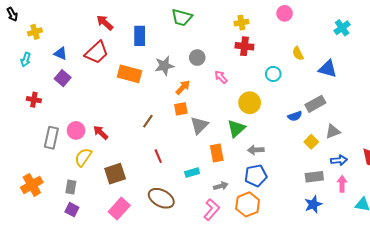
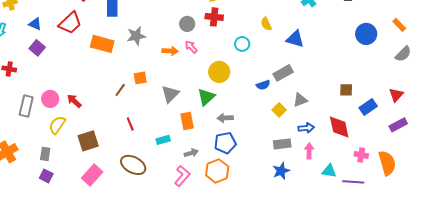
gray circle: (197, 58) -> (187, 24), moved
orange arrow: (183, 87) -> (170, 51), moved, turned 49
orange square: (181, 109) -> (140, 78), moved

